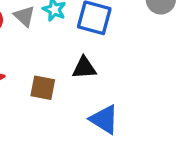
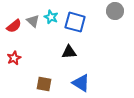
brown square: (43, 88) -> (44, 84), moved

